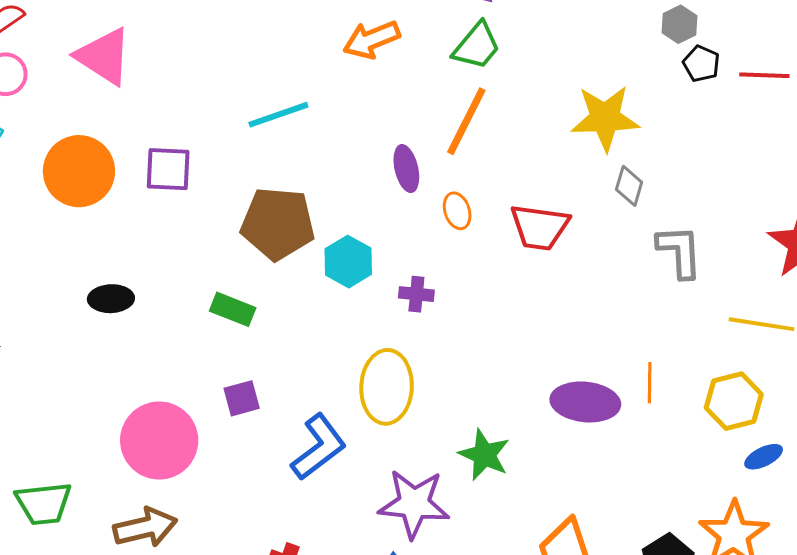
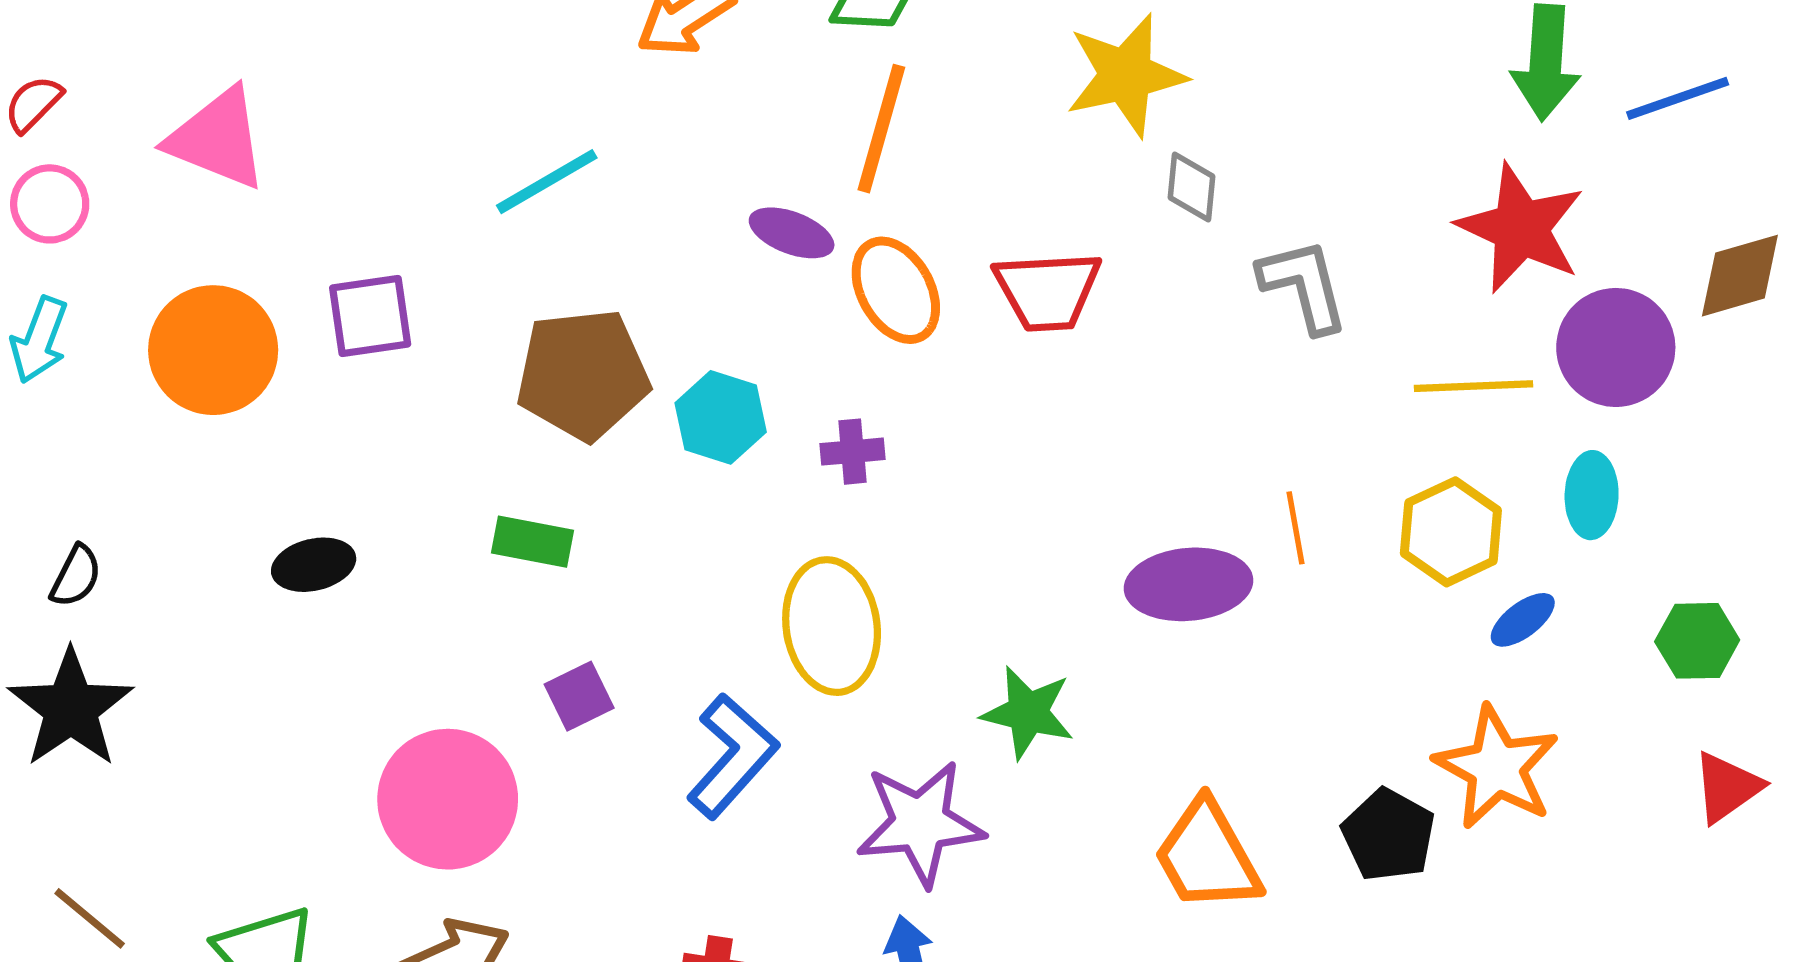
purple ellipse: (406, 169) -> (792, 233), turned -45
orange ellipse: (457, 211) -> (896, 290), size x1.6

